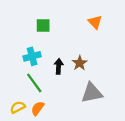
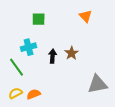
green line: (34, 83) -> (17, 67), moved
gray triangle: (92, 93) -> (98, 84), moved
orange semicircle: (38, 108) -> (34, 94), turned 32

